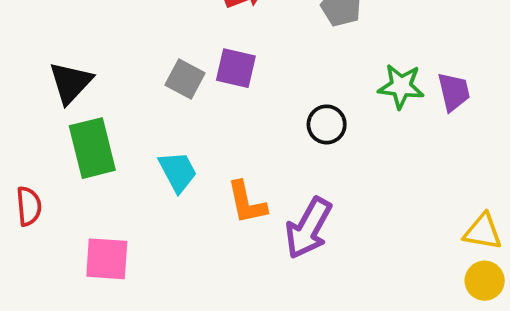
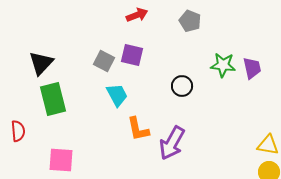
cyan trapezoid: (178, 172) -> (117, 95), moved

